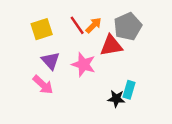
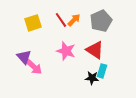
red triangle: (111, 46) -> (95, 50), moved, turned 42
purple triangle: (51, 61) -> (24, 57), moved

